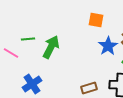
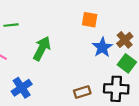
green line: (28, 39) -> (11, 25), moved

